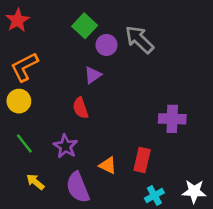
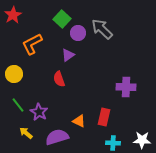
orange L-shape: (24, 67) -> (32, 44), moved
purple star: (65, 146) -> (39, 112), moved
purple semicircle: (78, 187) -> (57, 137), turned 95
cyan cross: (154, 196) -> (113, 143), turned 32

